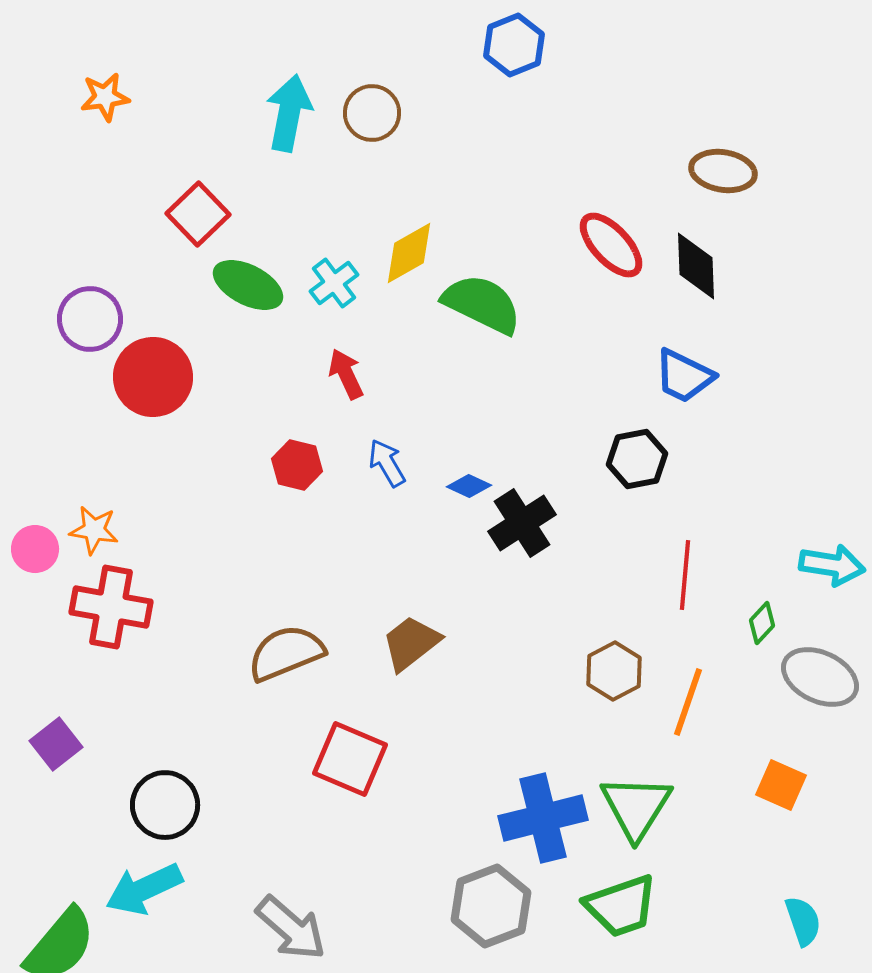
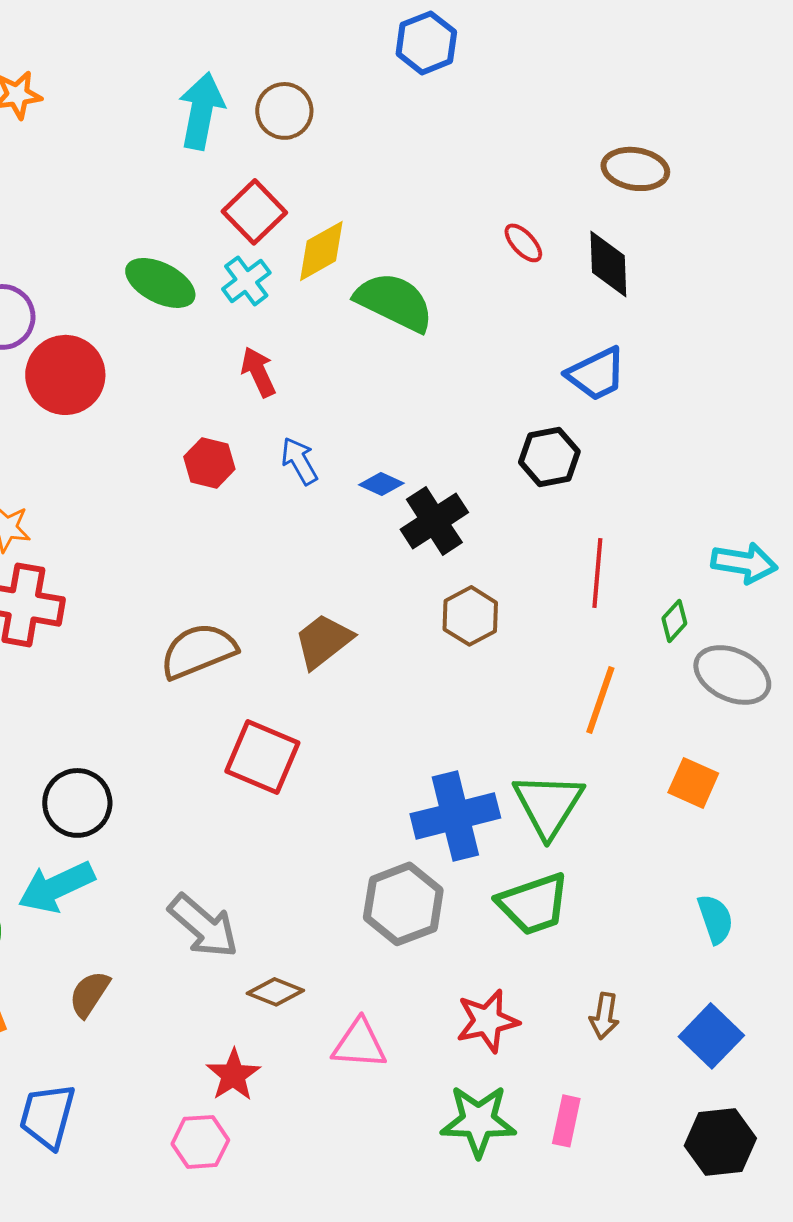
red square: (198, 214) -> (254, 212), moved
red ellipse: (611, 245) -> (523, 243), size x0.6
blue trapezoid: (684, 376) -> (596, 374), turned -52
brown hexagon: (614, 671) -> (470, 616), moved

